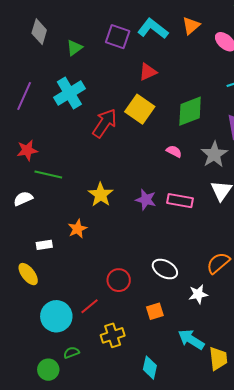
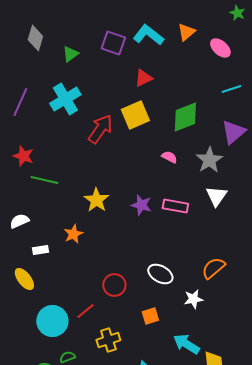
yellow square: (140, 109) -> (135, 115), turned 32
red star: (27, 150) -> (23, 156), turned 30
white semicircle: (23, 199) -> (19, 221), moved

